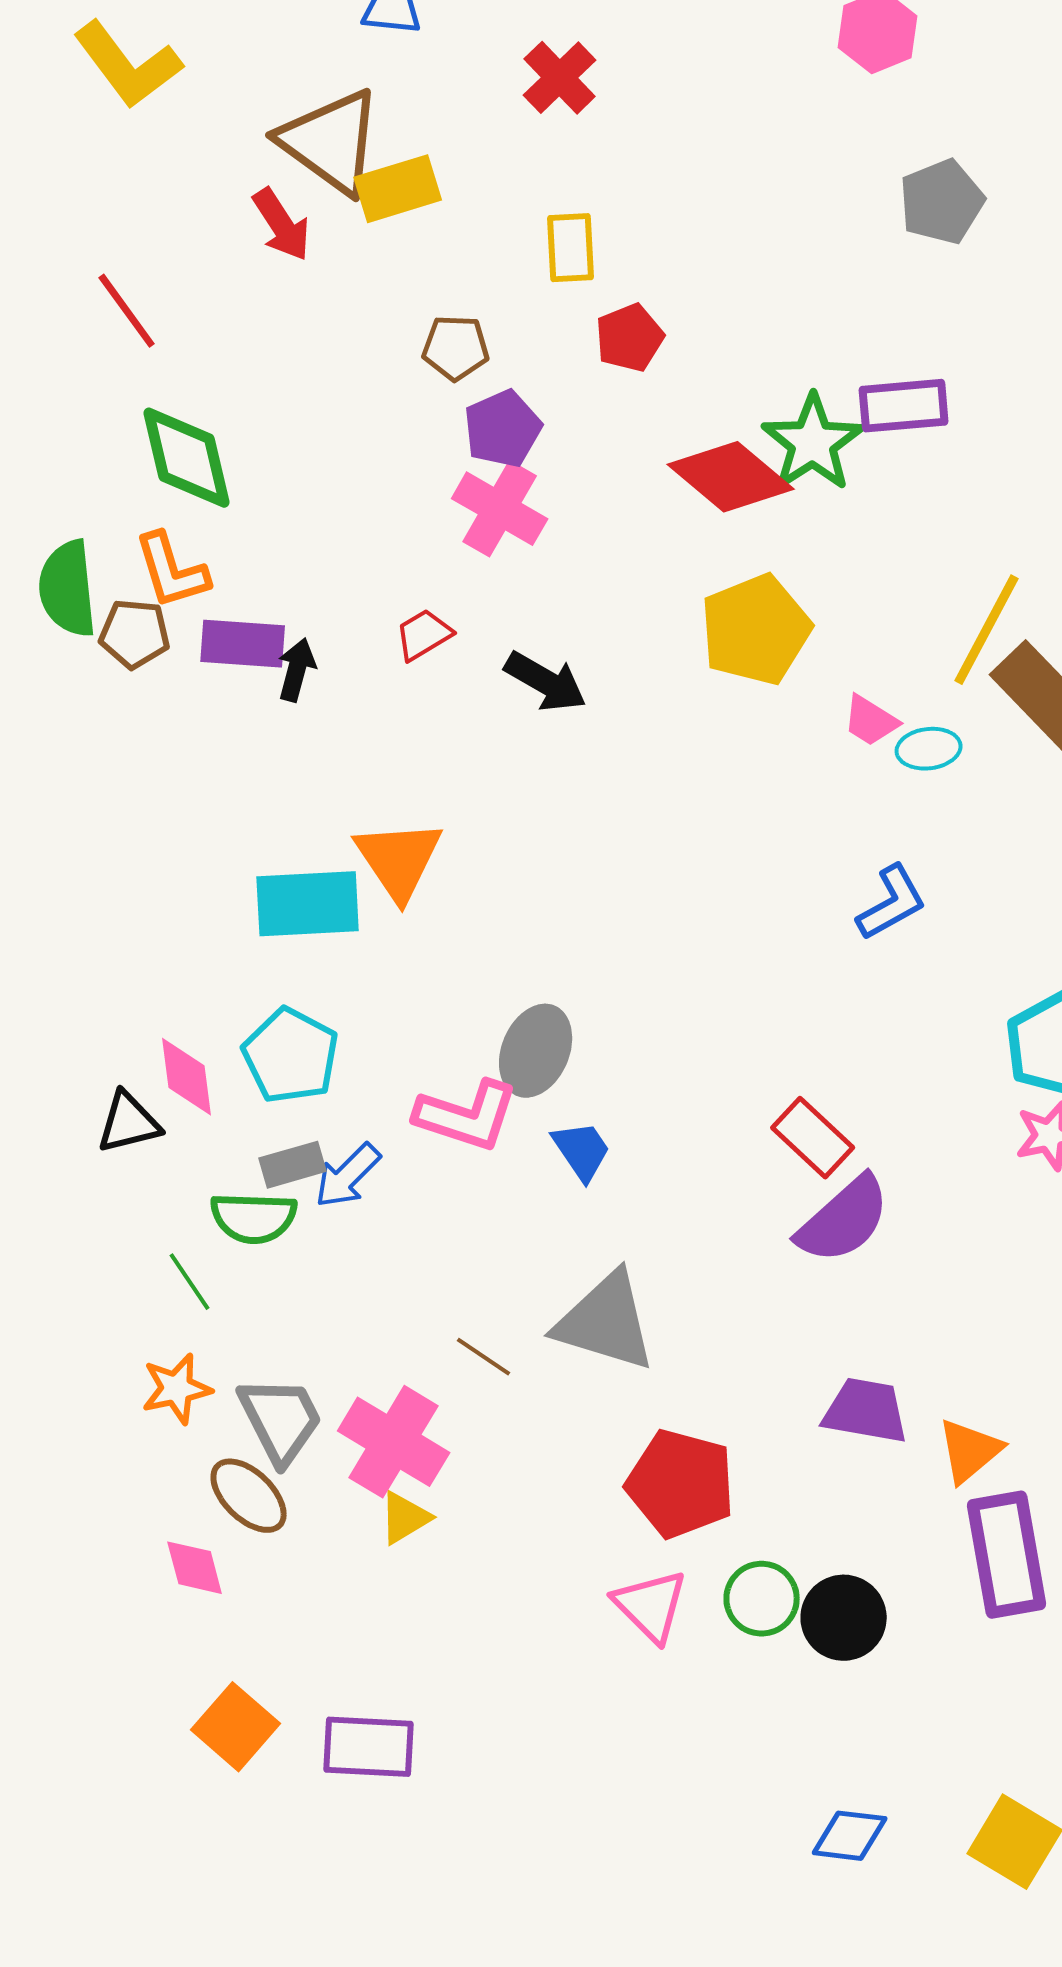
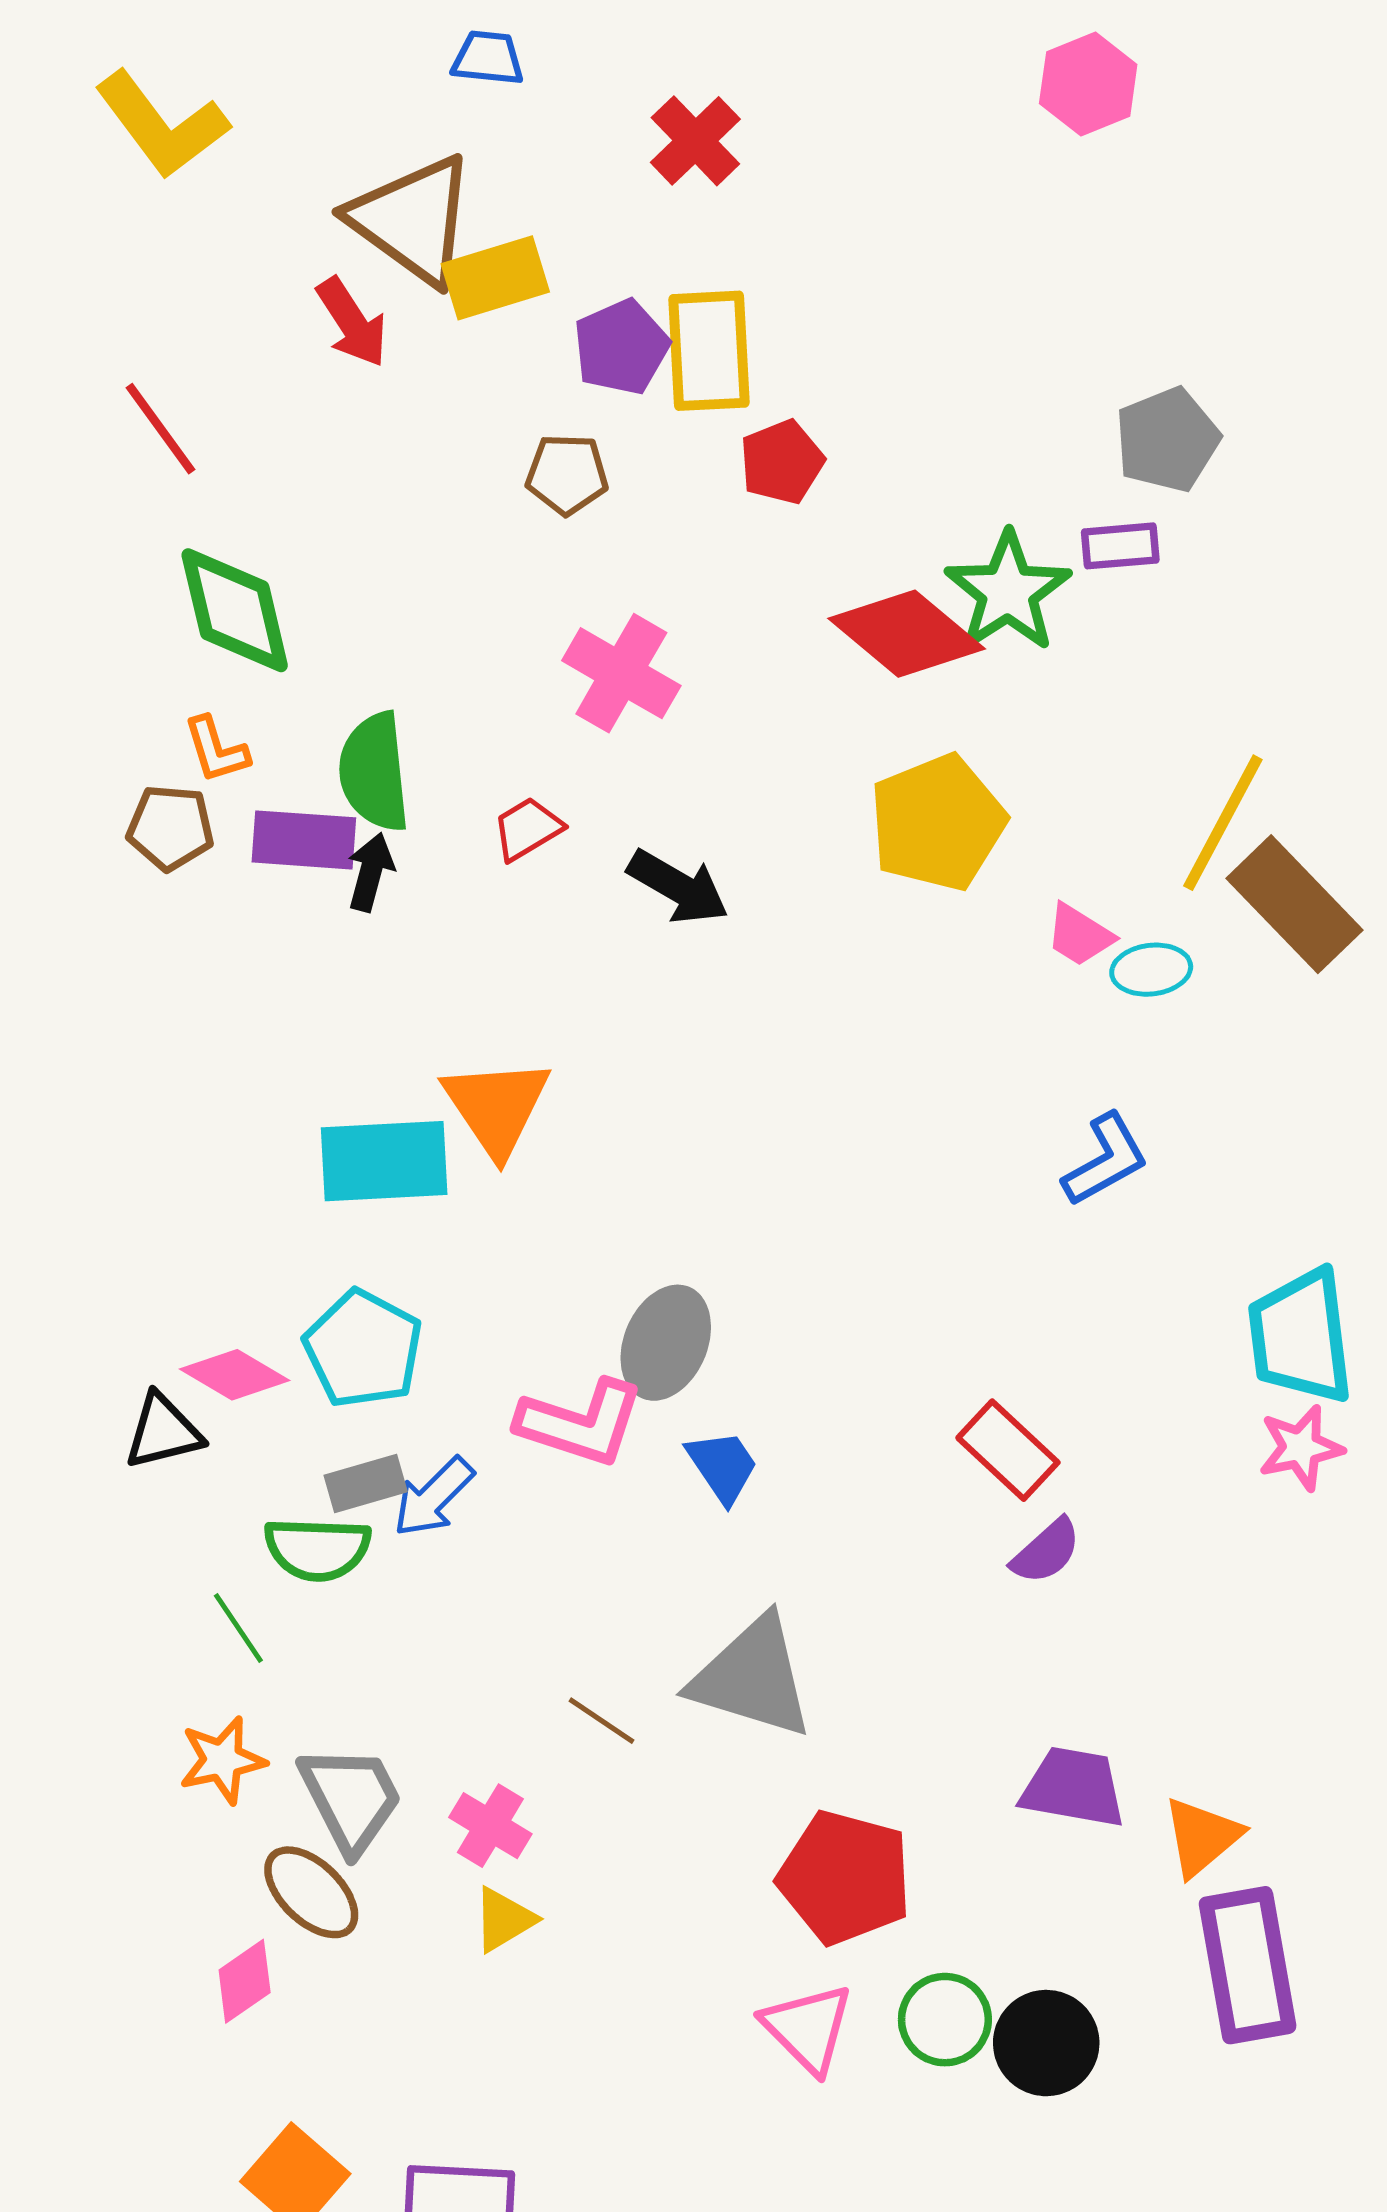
gray pentagon: (942, 202) -> (1167, 440), moved
yellow rectangle: (571, 248) -> (709, 351), size x1.4
purple rectangle: (904, 406) -> (1120, 546), size x0.7
purple pentagon: (503, 429) -> (621, 347), moved
orange L-shape: (172, 571) -> (216, 750), size x0.7
green semicircle: (68, 589) -> (374, 772), moved
pink diamond: (187, 1077) -> (235, 1375), turned -52
purple semicircle: (844, 1220) -> (1046, 1551), size x0.6
pink cross: (394, 1442) -> (490, 1826), size x0.6
pink diamond: (195, 1568) -> (245, 1981), turned 70

